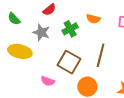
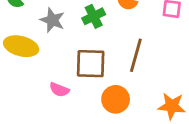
brown square: (69, 62) -> (91, 64), turned -30

